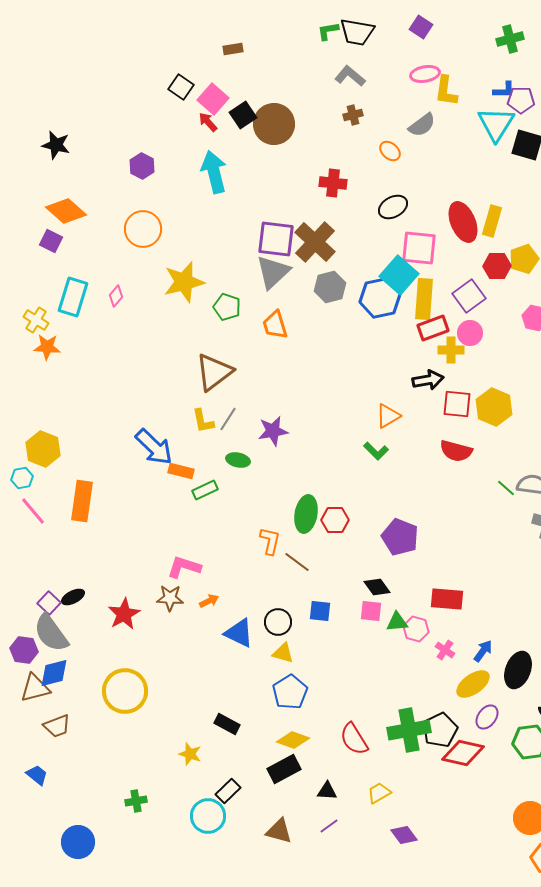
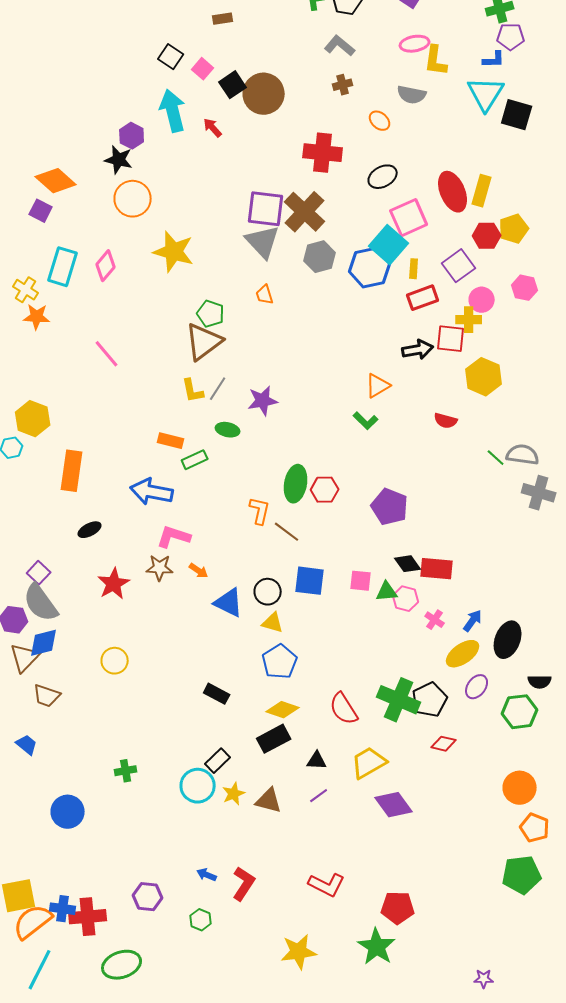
pink square: (213, 99) -> (203, 69), size x0.7
purple pentagon: (521, 100) -> (511, 37), moved
red arrow: (208, 122) -> (213, 128), moved
gray semicircle: (422, 125) -> (412, 95), turned 48
black star: (56, 145) -> (119, 160), moved
cyan arrow: (214, 172) -> (173, 111), moved
red cross: (333, 183) -> (323, 153), size x1.4
pink square: (419, 248) -> (409, 218), turned -30
gray triangle: (273, 272) -> (263, 242), turned -30
yellow star: (184, 282) -> (174, 252), turned 30
pink diamond: (116, 296) -> (106, 266), size x1.4
yellow rectangle: (424, 299) -> (414, 269), size x0.5
green pentagon: (227, 307) -> (211, 314), moved
orange trapezoid: (275, 325) -> (265, 295), size x0.7
pink circle: (470, 333) -> (482, 300), moved
yellow cross: (451, 350) -> (469, 320), moved
red square: (457, 404) -> (451, 339), moved
blue arrow: (154, 447) -> (152, 492), moved, turned 147
red semicircle: (456, 451) -> (446, 421), size x0.7
pink line: (33, 511) -> (107, 354), moved
black diamond: (377, 587) -> (408, 564), moved
black ellipse: (73, 597) -> (90, 530), moved
orange arrow: (209, 601) -> (199, 571), turned 60
blue square: (320, 611) -> (310, 581), size x1.4
brown triangle: (35, 688) -> (25, 658), turned -32
yellow circle: (125, 691) -> (115, 661), size x0.6
brown trapezoid: (57, 726) -> (47, 696), turned 40
green cross: (409, 730) -> (399, 700), turned 33
red diamond: (463, 753) -> (444, 744), moved, size x0.6
yellow star: (190, 754) -> (234, 794), moved, turned 30
yellow trapezoid: (379, 793) -> (369, 763), size x1.5
purple diamond: (404, 835) -> (394, 805), size x1.4

